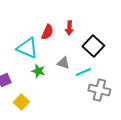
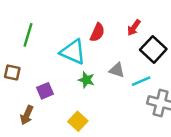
red arrow: (69, 28) -> (134, 28), moved, turned 32
yellow square: (21, 102) -> (78, 121), moved

